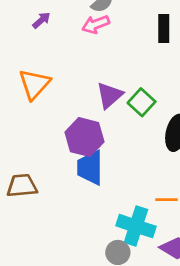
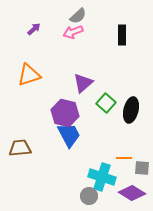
orange triangle: (34, 84) -> (29, 75), turned 30
green square: (142, 102) -> (106, 103), moved
blue trapezoid: (90, 168) -> (69, 135), turned 152

